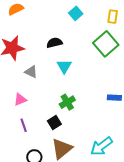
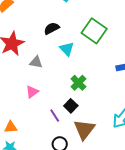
green square: (106, 44) -> (94, 31), moved
purple line: (24, 125) -> (55, 116), moved

